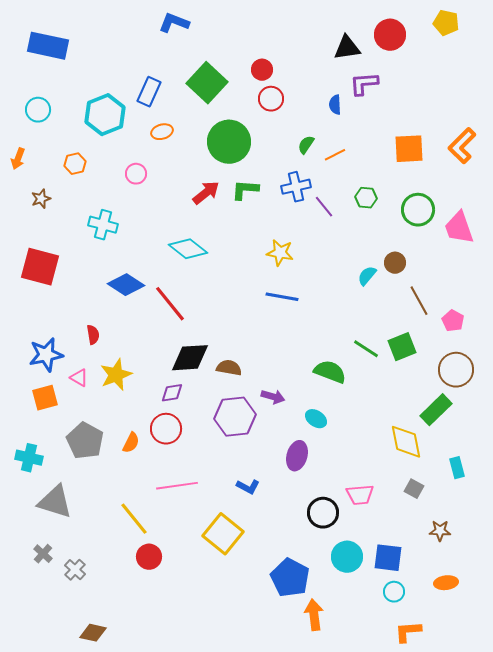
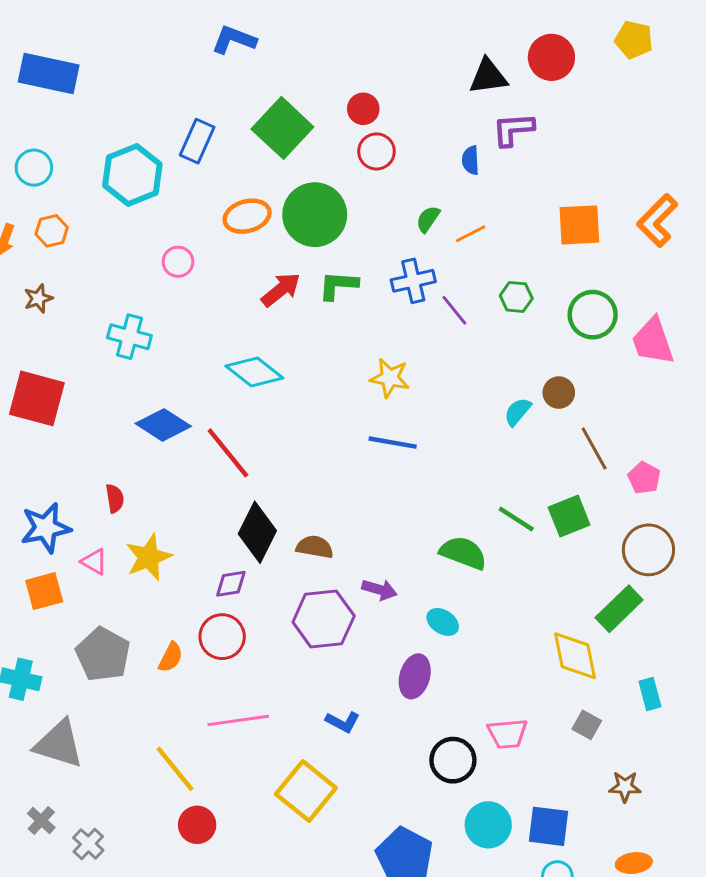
orange ellipse: (162, 132) -> (247, 216), moved, size x1.4
orange hexagon: (75, 164) -> (52, 231), moved
black diamond: (190, 358) -> (257, 532), turned -60

